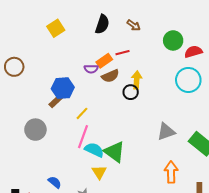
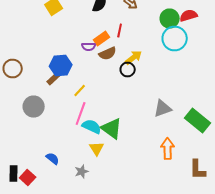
red semicircle: (193, 52) -> (189, 16), moved
red line: (123, 53) -> (120, 30), turned -64
brown circle: (14, 67) -> (13, 68), moved
yellow arrow: (137, 80) -> (134, 58), turned 48
cyan circle: (188, 80) -> (175, 38), moved

